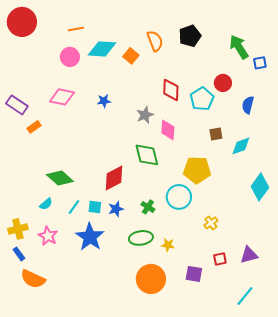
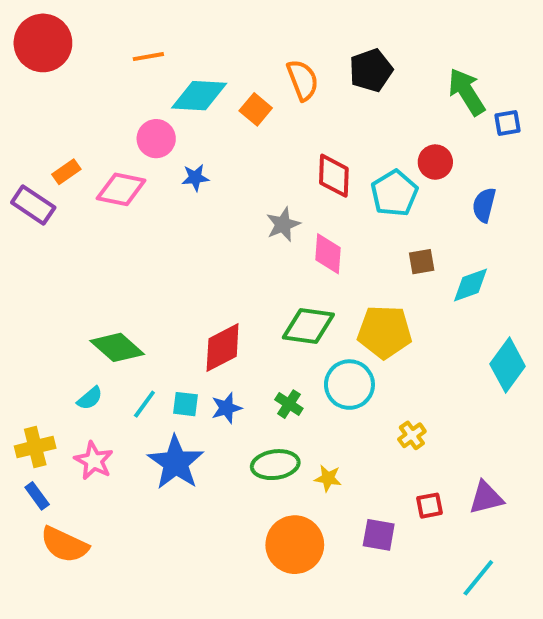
pink circle: (70, 57) -> (156, 139), moved
blue star: (104, 101) -> (195, 178), moved
orange rectangle: (34, 127) -> (66, 172), moved
green diamond: (147, 155) -> (308, 326), moved, turned -68

